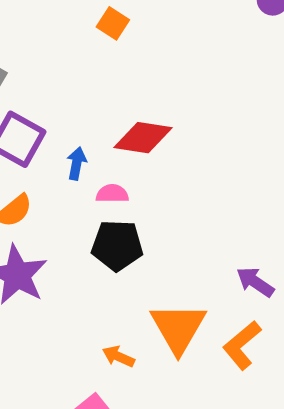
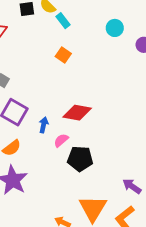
pink semicircle: (112, 194) -> (61, 140), turned -42
black pentagon: (117, 245) -> (80, 159), moved

